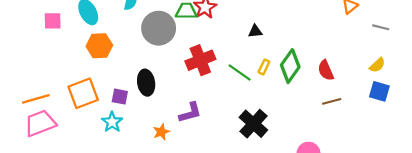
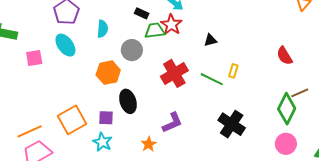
gray circle: (159, 28) -> (132, 50), size x0.7
black triangle: (255, 31) -> (210, 40), moved
orange hexagon: (99, 46) -> (108, 73), moved
green diamond: (290, 66) -> (287, 109), moved
red semicircle: (326, 70) -> (284, 56), moved

